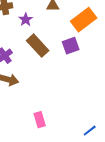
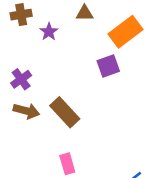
brown rectangle: (38, 46) -> (65, 112), moved

